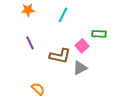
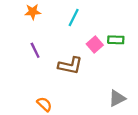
pink square: (82, 46) -> (95, 44), moved
gray triangle: (80, 68) -> (117, 98), moved

